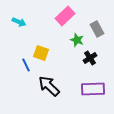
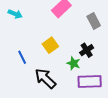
green star: (77, 40) -> (74, 63), moved
yellow square: (41, 53) -> (50, 45), moved, turned 35

